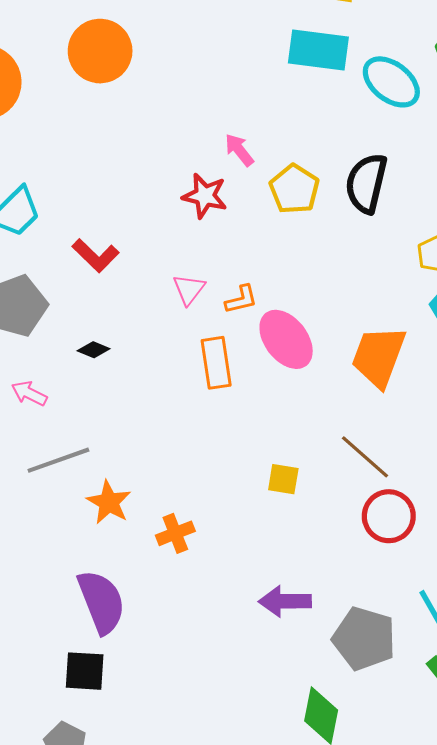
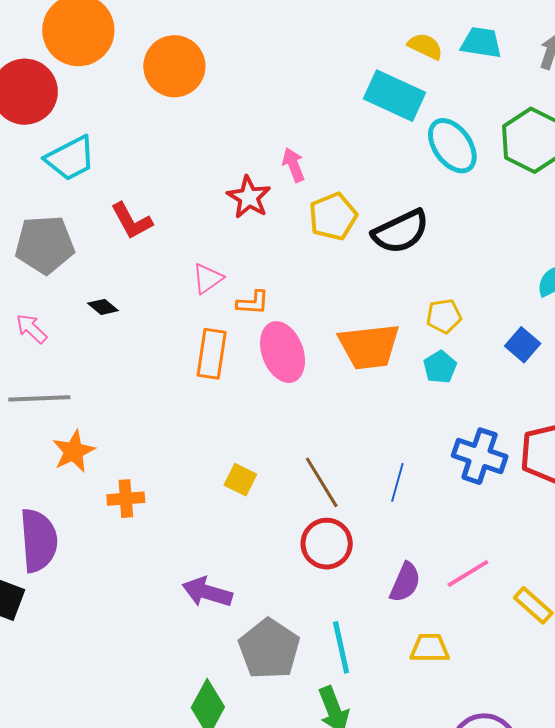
orange circle: (100, 51) -> (174, 66), moved
black semicircle: (366, 183) -> (401, 232), turned -146
orange trapezoid: (379, 356) -> (369, 346), moved, turned -134

